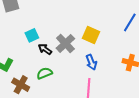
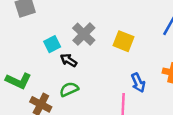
gray cross: (65, 43) -> (84, 34), moved
blue arrow: (91, 62) -> (138, 83), moved

